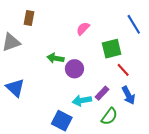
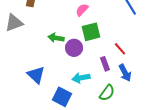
green square: (112, 49) -> (91, 32), moved
blue triangle: (15, 88) -> (36, 75), moved
purple rectangle: (102, 93) -> (105, 64), moved, turned -64

